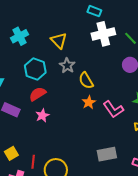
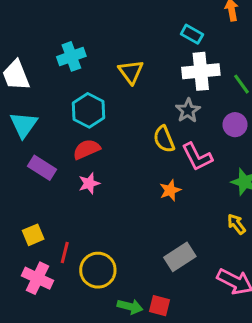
gray star: (67, 66) -> (188, 111), moved
orange star: (89, 102) -> (170, 190), moved
pink L-shape: (113, 109) -> (197, 157), moved
gray rectangle: (107, 154) -> (180, 257), turned -30

